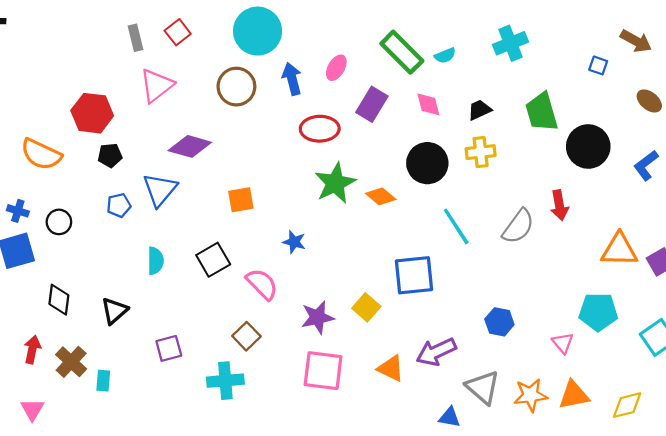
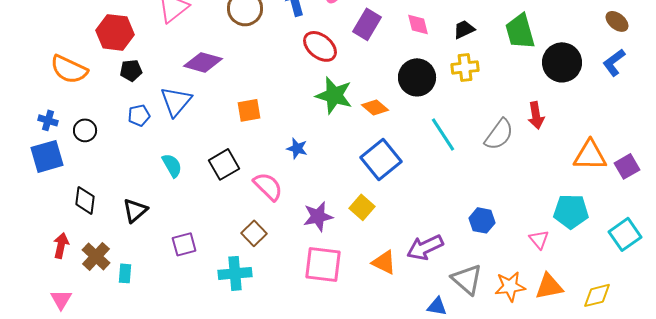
red ellipse: (320, 129) -> (320, 46), turned 40
blue L-shape: (646, 165) -> (614, 62), moved
green star: (335, 183) -> (334, 95), turned -30
cyan semicircle: (155, 261) -> (172, 165), turned -30
blue square: (414, 275) -> (381, 159), moved, turned -33

